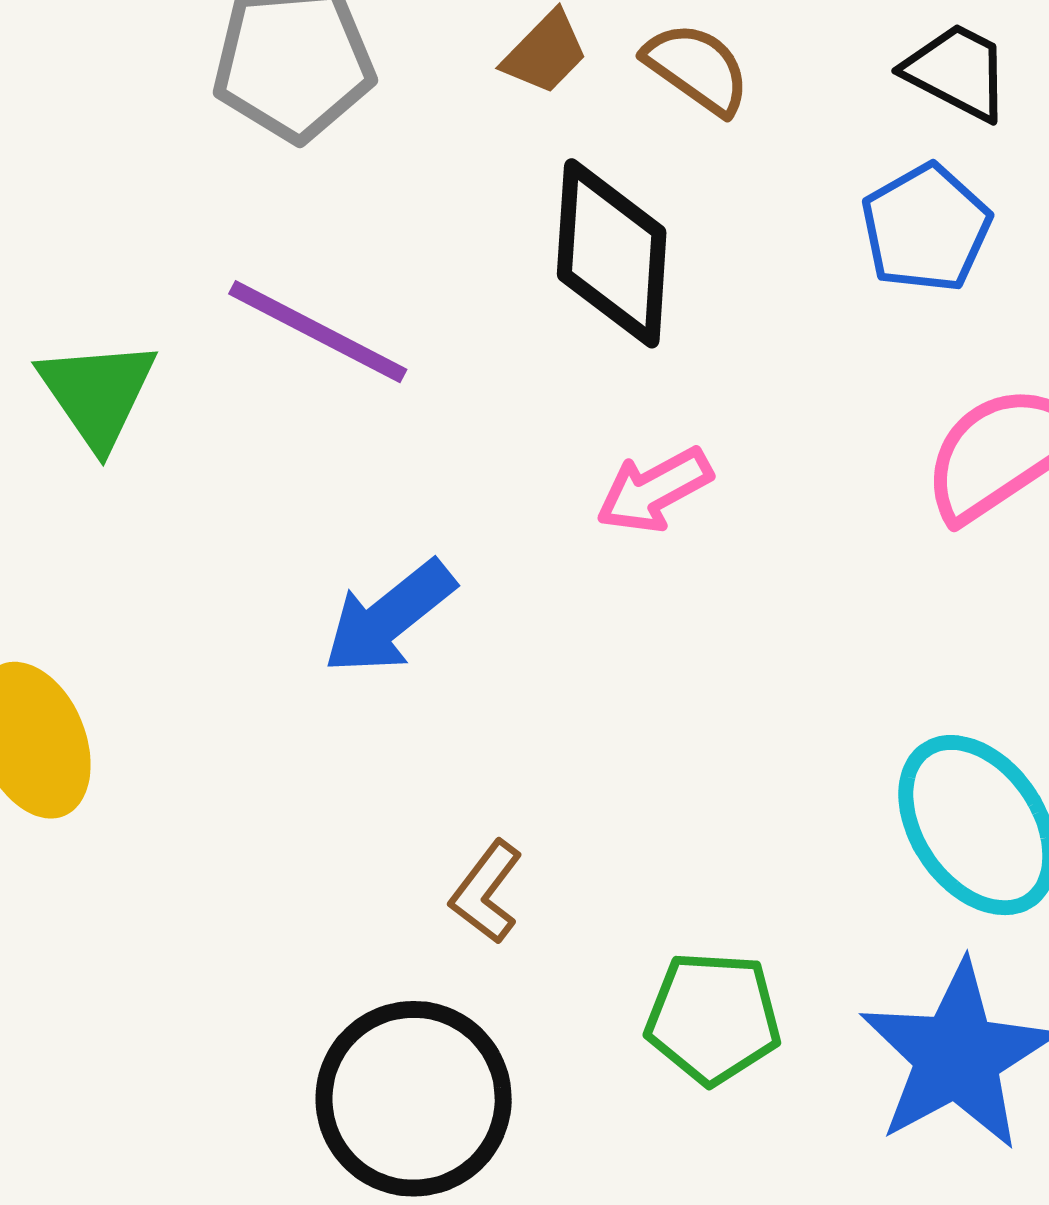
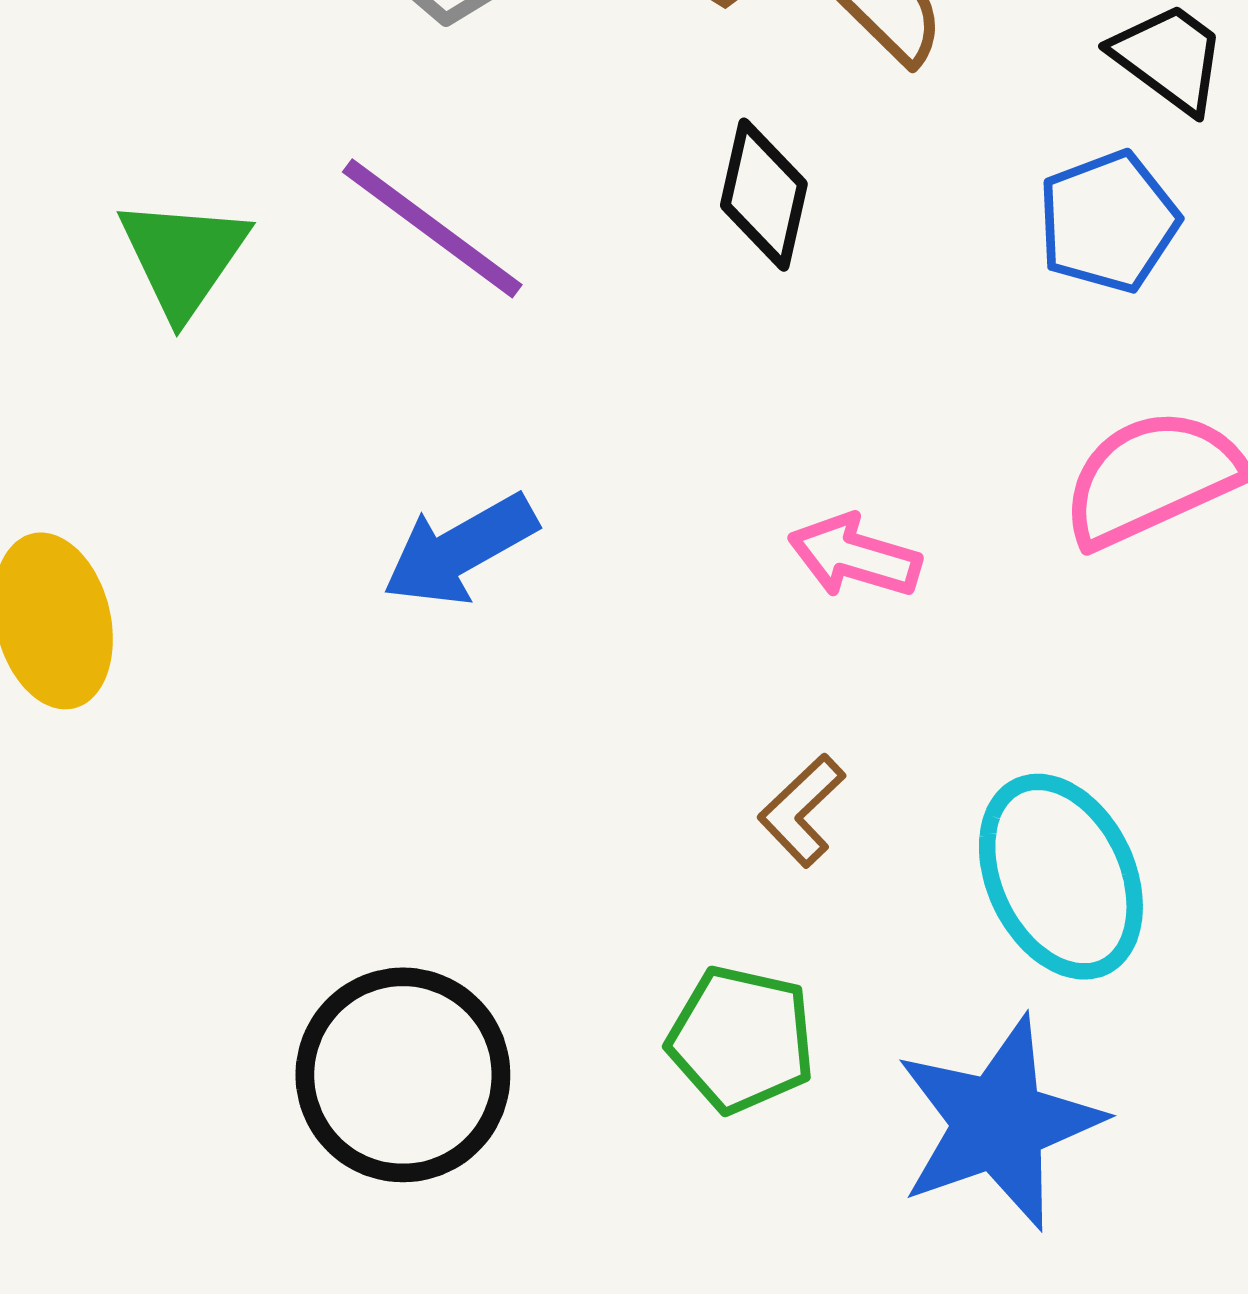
black diamond: (612, 253) -> (764, 195), size x0.7
pink arrow: (654, 490) -> (854, 556), moved, turned 36
brown L-shape: (486, 892) -> (802, 810), moved

